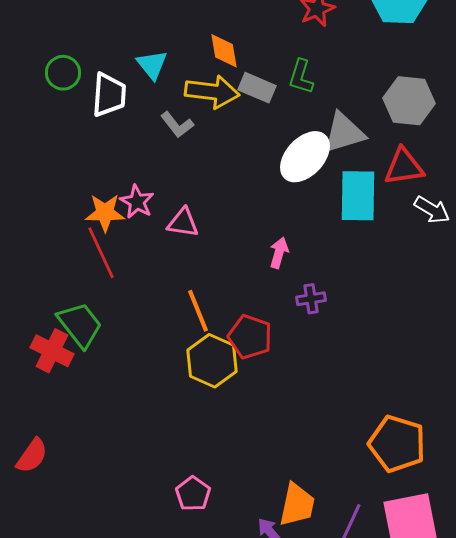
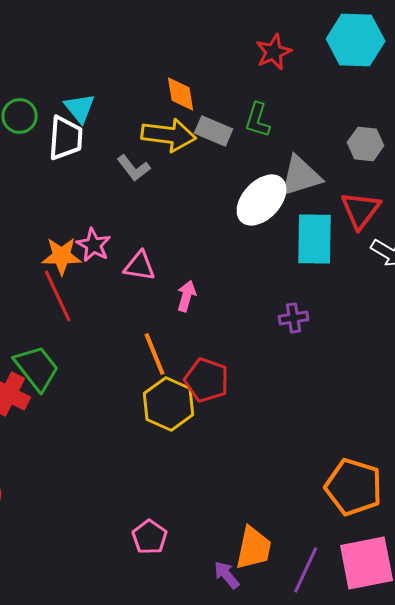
cyan triangle: (152, 65) -> (80, 108), moved
gray hexagon: (409, 101) -> (366, 144), size x0.7
red triangle: (404, 167) -> (361, 210), turned -45
pink arrow: (279, 253) -> (187, 296), moved
purple cross: (311, 299) -> (294, 318), moved

